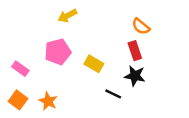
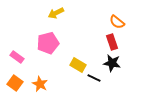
yellow rectangle: (94, 64) -> (78, 65), moved

